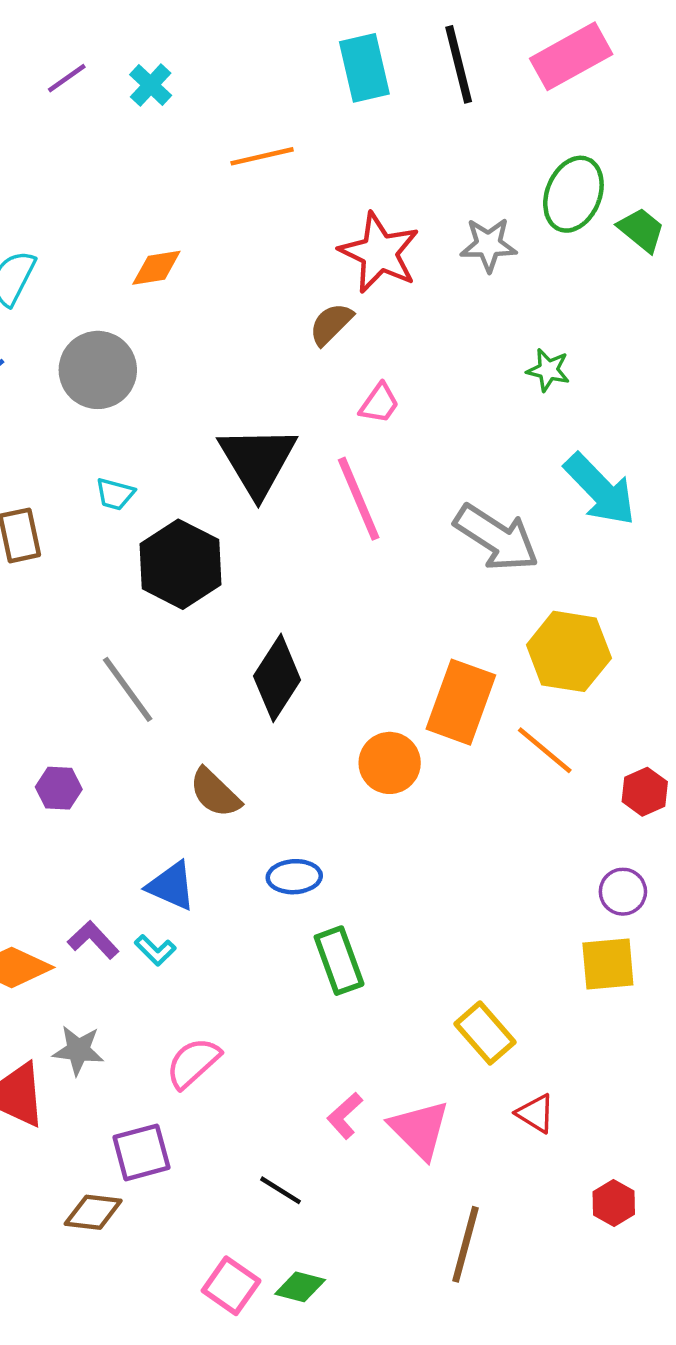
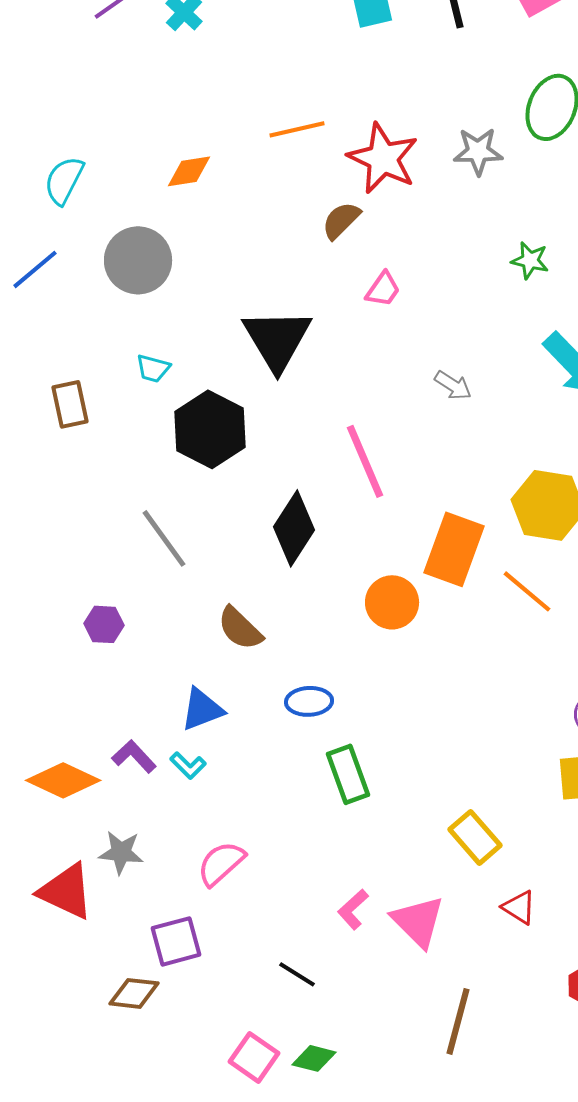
orange line: (262, 156) -> (297, 129), moved
pink line: (359, 499) -> (365, 461), moved
gray arrow: (496, 538) -> (453, 385), moved, size x0.5
blue triangle: (171, 886) -> (202, 709), turned -45

